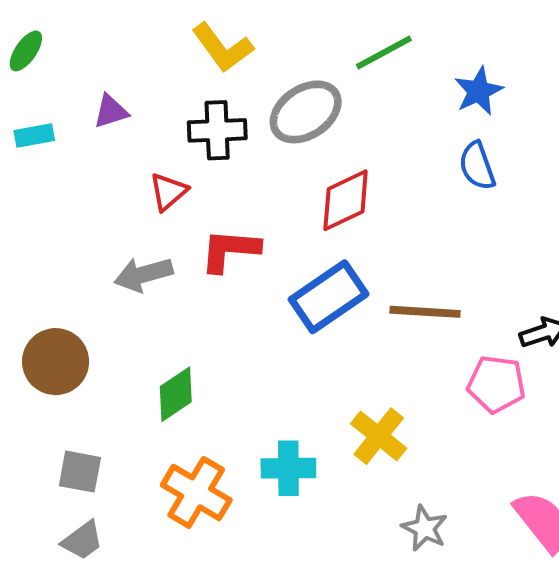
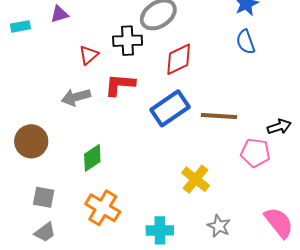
black cross: (217, 130) -> (128, 41), moved
cyan cross: (288, 468) -> (160, 230), moved

